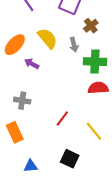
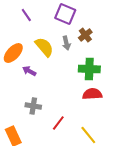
gray arrow: (74, 45) -> (66, 43), moved
gray cross: (22, 101) -> (33, 106), moved

